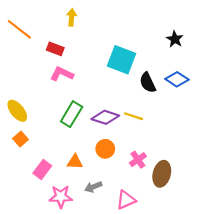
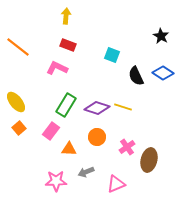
orange line: (19, 29) -> (18, 47), moved
red rectangle: (55, 49) -> (68, 45), moved
cyan square: (122, 60) -> (112, 55), size x0.6
pink rectangle: (42, 169) -> (51, 131), moved

